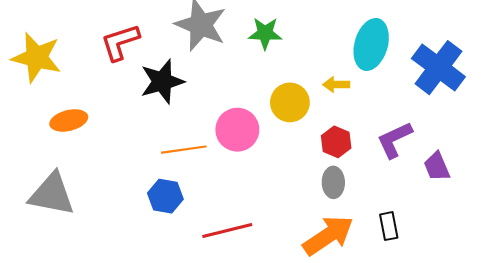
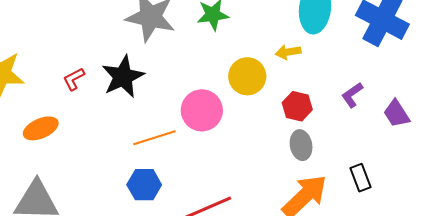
red L-shape: (120, 42) -> (74, 79), moved, size x0.6
purple L-shape: (395, 140) -> (352, 95), size x0.7

